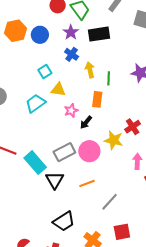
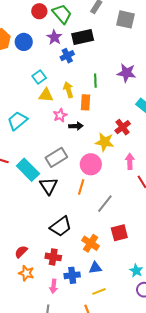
blue cross: (72, 54) -> (67, 56), moved, turned 32
yellow arrow: (90, 70) -> (68, 90), moved
cyan square: (45, 71) -> (39, 77), moved
cyan trapezoid: (35, 103) -> (17, 121), moved
black arrow: (86, 122) -> (76, 126), turned -128
pink circle: (89, 151) -> (91, 164), moved
orange line: (87, 183) -> (81, 187), turned -49

